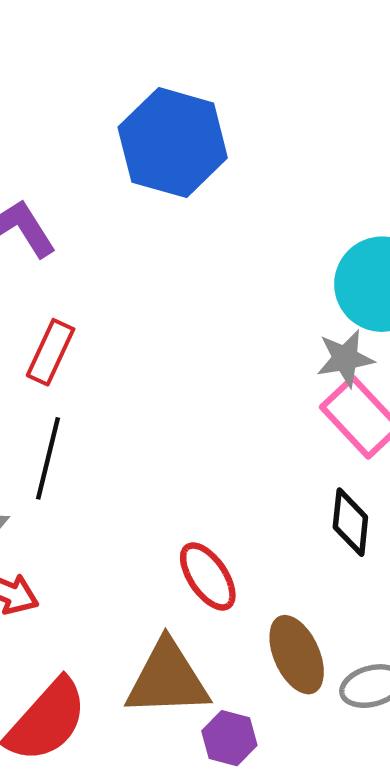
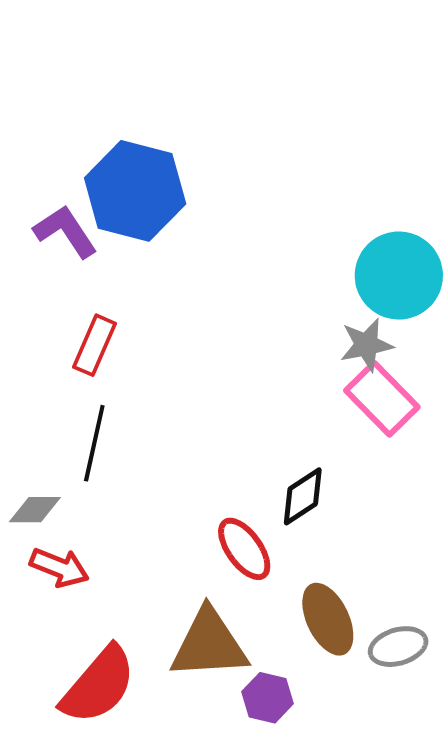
blue hexagon: (173, 143) -> (135, 191), moved
black diamond: (350, 522) -> (303, 496), moved, turned 52

